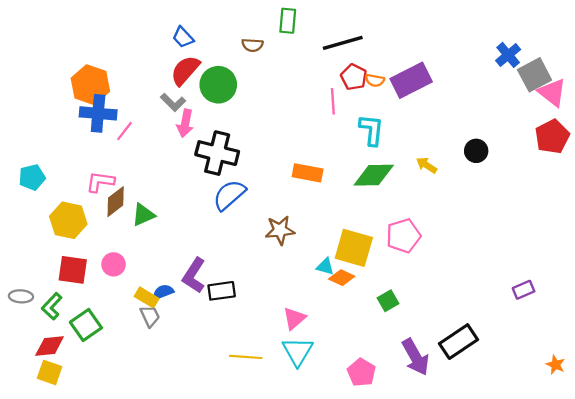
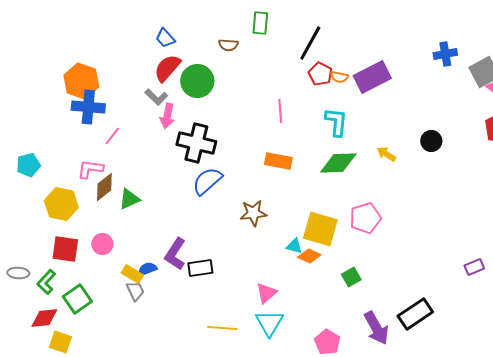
black line: (343, 43) -> (310, 43), turned -45
blue cross: (508, 55) -> (445, 54), moved, turned 30
pink line: (333, 101) -> (280, 111), moved
pink line: (125, 131) -> (112, 136), moved
yellow square: (50, 372) -> (60, 342), moved

